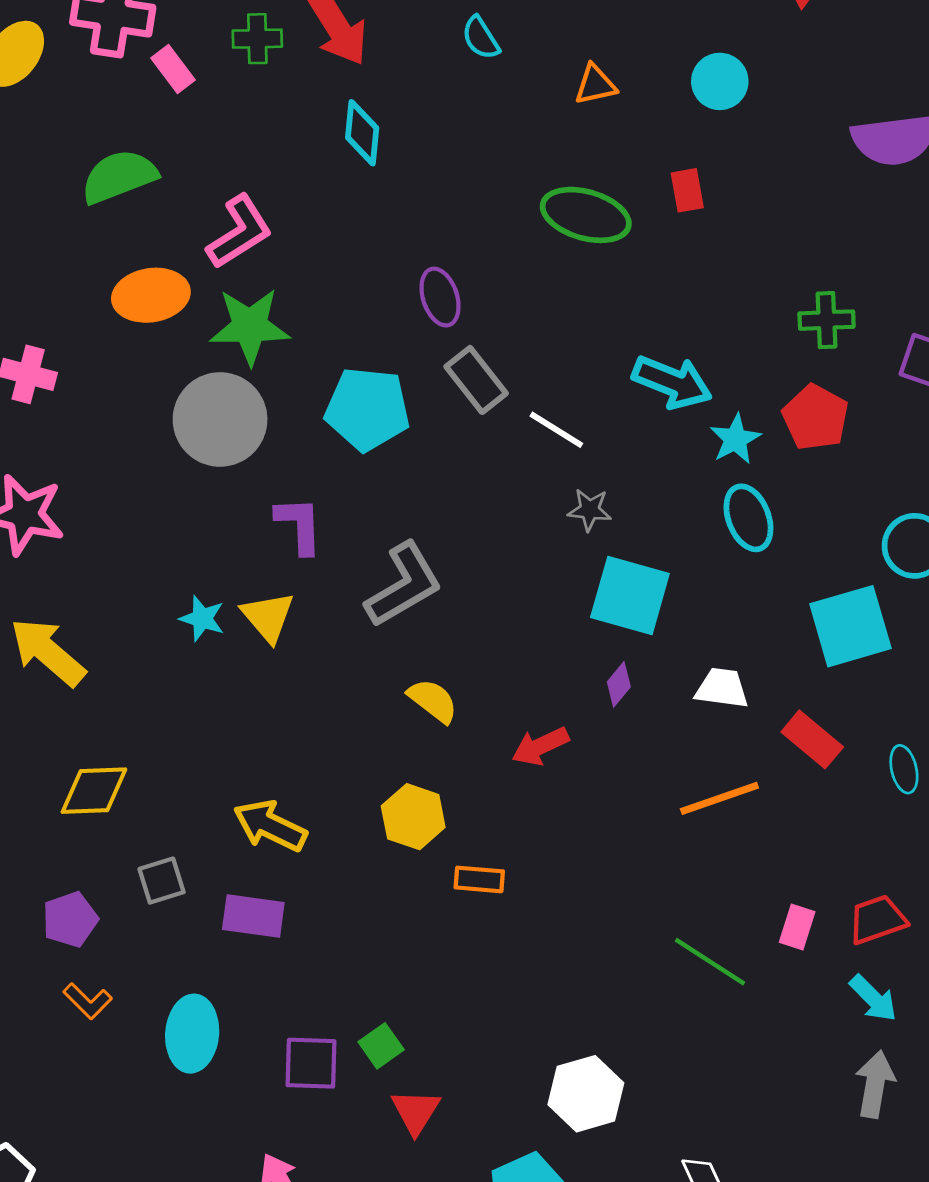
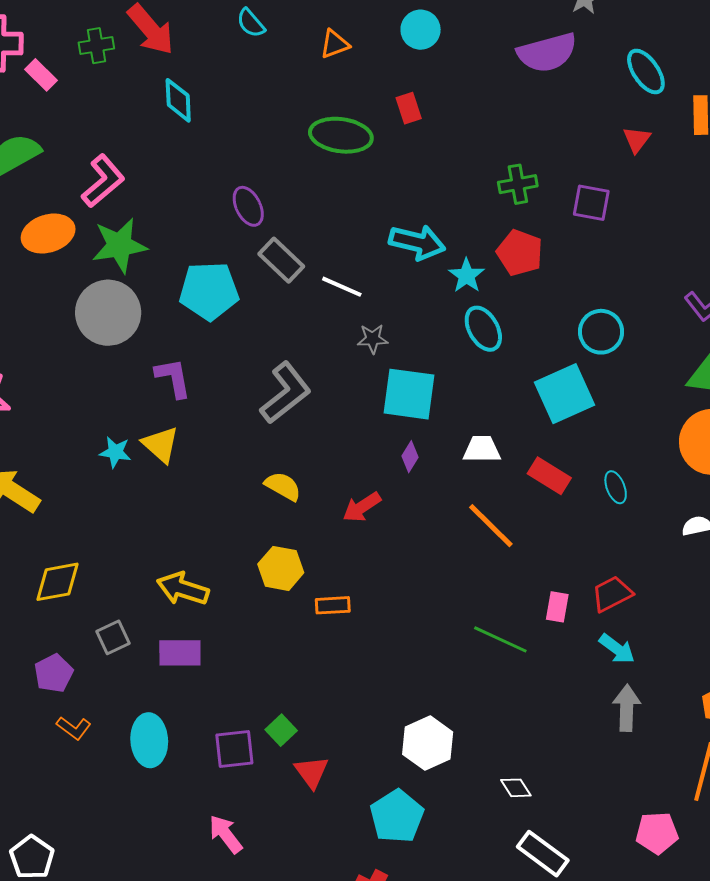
gray L-shape: (404, 585) -> (286, 393), moved
orange line: (719, 798) -> (491, 526), turned 72

